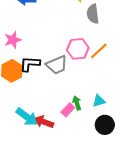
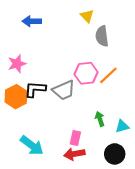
cyan triangle: (99, 101) -> (122, 126), moved
green arrow: (77, 103) -> (100, 119), moved
pink rectangle: (68, 110) -> (75, 138), turned -32
red arrow: (44, 122) -> (74, 154), moved, turned -30

